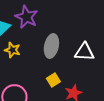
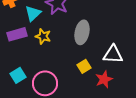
white triangle: (84, 52) -> (113, 54), moved

